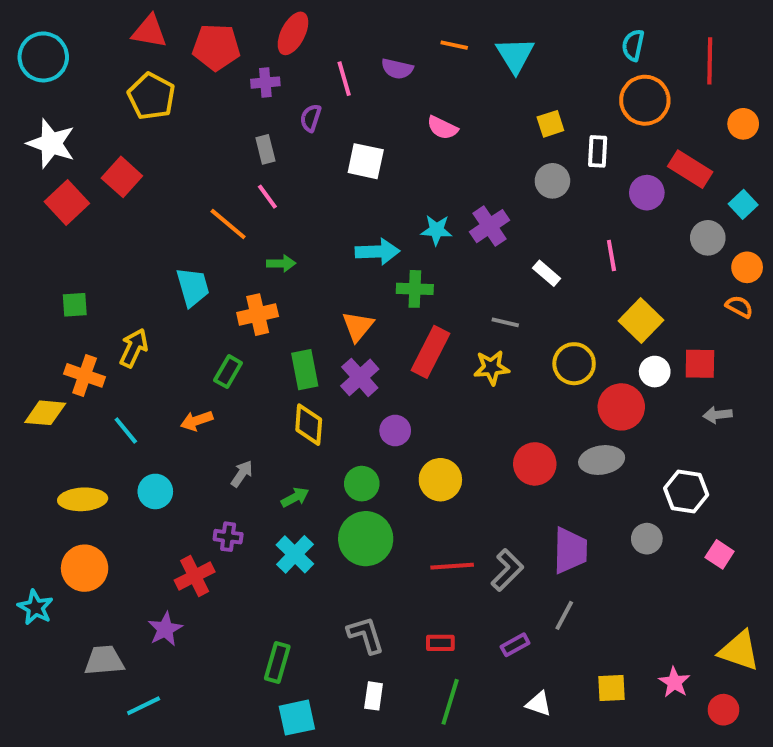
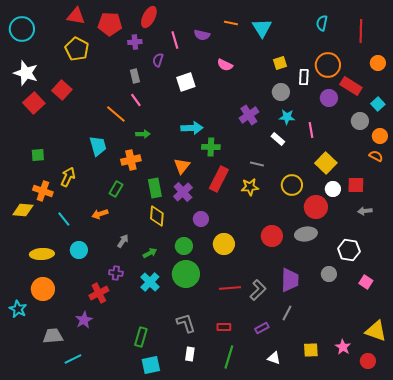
orange circle: (645, 100) -> (328, 65), moved
white square: (366, 161) -> (186, 82), turned -30
cyan star: (436, 230) -> (287, 117), moved

